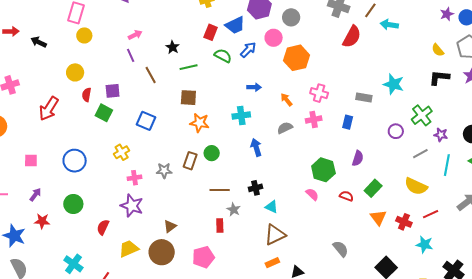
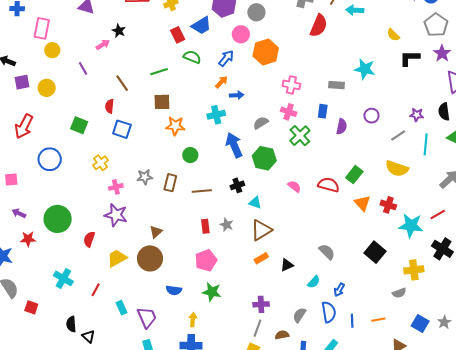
red rectangle: (211, 32) -> (178, 35), turned -42
black star: (173, 47) -> (119, 31), moved
blue arrow: (248, 50) -> (226, 58), moved
yellow semicircle: (438, 50) -> (393, 35), moved
purple line: (131, 55) -> (83, 68), moved
blue arrow: (254, 87) -> (237, 95), moved
purple square: (113, 91) -> (22, 82), moved
red semicircle: (87, 95) -> (110, 106), moved
orange arrow: (286, 100) -> (221, 82), moved, turned 88
green cross: (422, 115) -> (300, 136), moved
pink cross: (314, 119) -> (289, 112), turned 35
blue arrow: (256, 147) -> (234, 145), size x1.4
purple semicircle: (358, 158) -> (342, 127), moved
blue circle: (75, 161) -> (50, 159), moved
brown rectangle: (190, 161) -> (170, 183), moved
green hexagon: (323, 170) -> (264, 158), moved
purple arrow: (35, 195) -> (19, 213), turned -96
red semicircle: (346, 196) -> (329, 185), size x1.5
green circle: (73, 204) -> (58, 219), size x1.4
gray star: (234, 210) -> (227, 225), moved
red line: (431, 214) -> (438, 214), moved
cyan star: (424, 245) -> (411, 226), size x1.4
gray semicircle: (341, 249) -> (327, 252), moved
pink pentagon: (203, 257) -> (206, 260), moved

